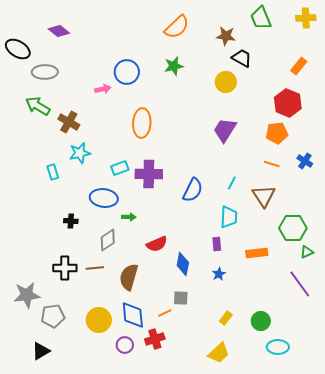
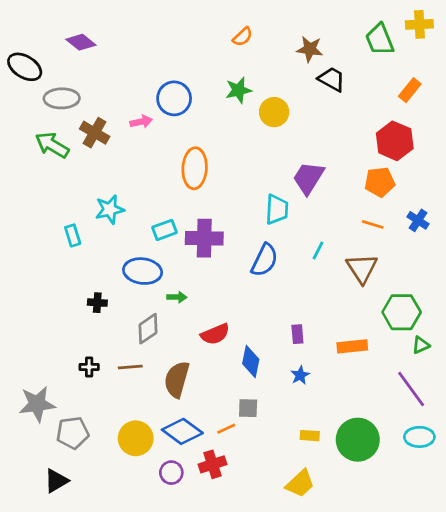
green trapezoid: (261, 18) -> (380, 39), moved
orange semicircle: (177, 27) -> (243, 37), size x0.6
yellow circle: (226, 82) -> (274, 112), moved
brown cross: (69, 122) -> (95, 133), moved
cyan trapezoid: (229, 217) -> (277, 209), moved
black cross: (65, 268) -> (89, 367), size x0.6
blue diamond: (133, 315) -> (182, 431), turned -48
yellow rectangle: (226, 318) -> (310, 436), turned 56
green circle: (261, 321) -> (358, 440), size x1.6
cyan ellipse: (278, 347) -> (419, 437), moved

